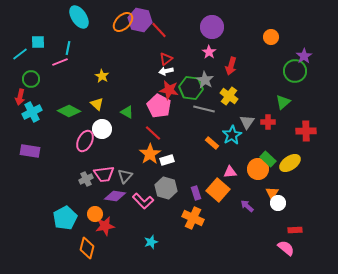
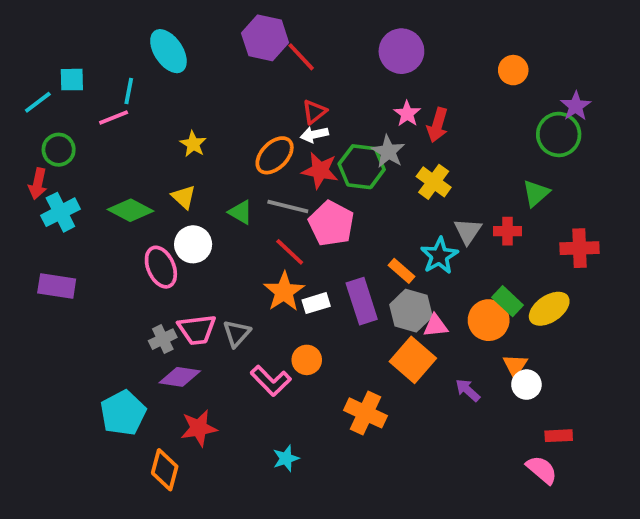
cyan ellipse: (79, 17) -> (168, 51), moved
orange ellipse: (123, 22) -> (275, 155), moved
pink star: (209, 52) -> (407, 114), moved
pink pentagon: (159, 106) -> (331, 224), moved
gray line: (204, 109) -> (288, 206), moved
pink ellipse: (85, 141) -> (161, 267), turned -50
gray hexagon: (166, 188) -> (411, 311), moved
purple rectangle: (196, 193) -> (362, 301), moved, size x1.6
purple diamond: (115, 196) -> (180, 377), moved
orange circle: (95, 214) -> (307, 360), moved

